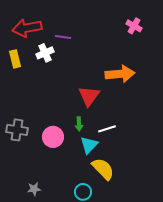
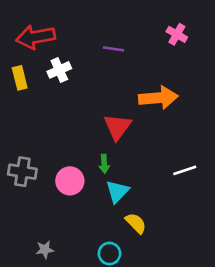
purple line: (63, 37) -> (113, 49), moved
white line: (107, 129) -> (185, 170), moved
yellow semicircle: (103, 169) -> (136, 223), size x0.7

